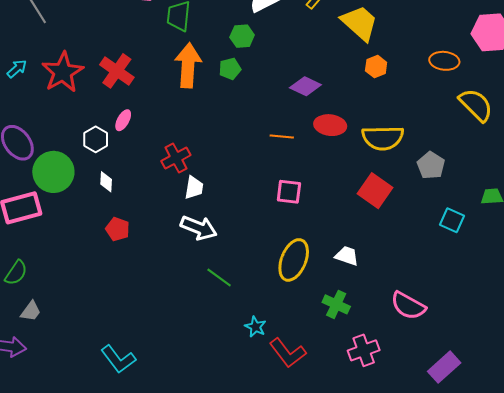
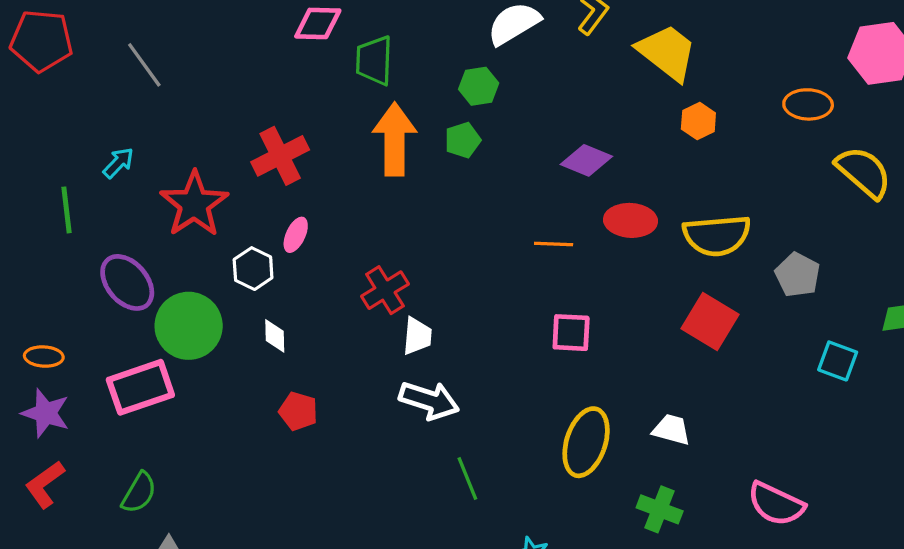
red cross: (117, 71) -> (280, 156), turned 32
red star: (63, 72) -> (194, 204), moved
green line: (219, 277) -> (467, 479), turned 36

